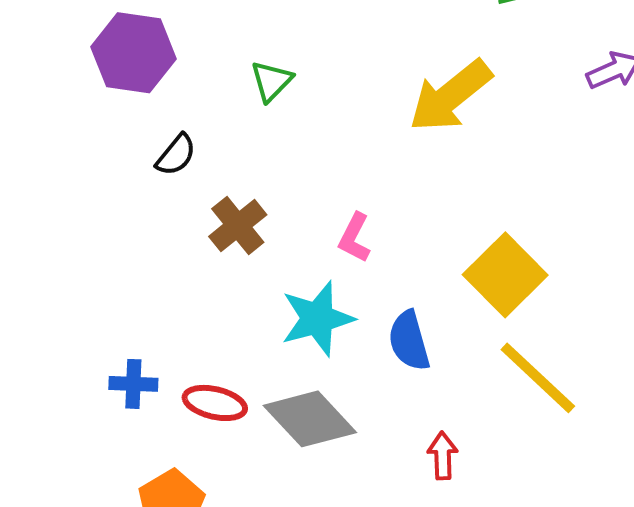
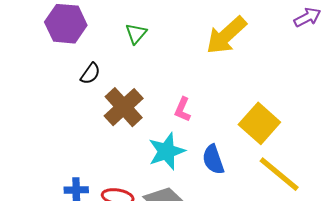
brown cross: (238, 226) -> (124, 107), size x1.4

